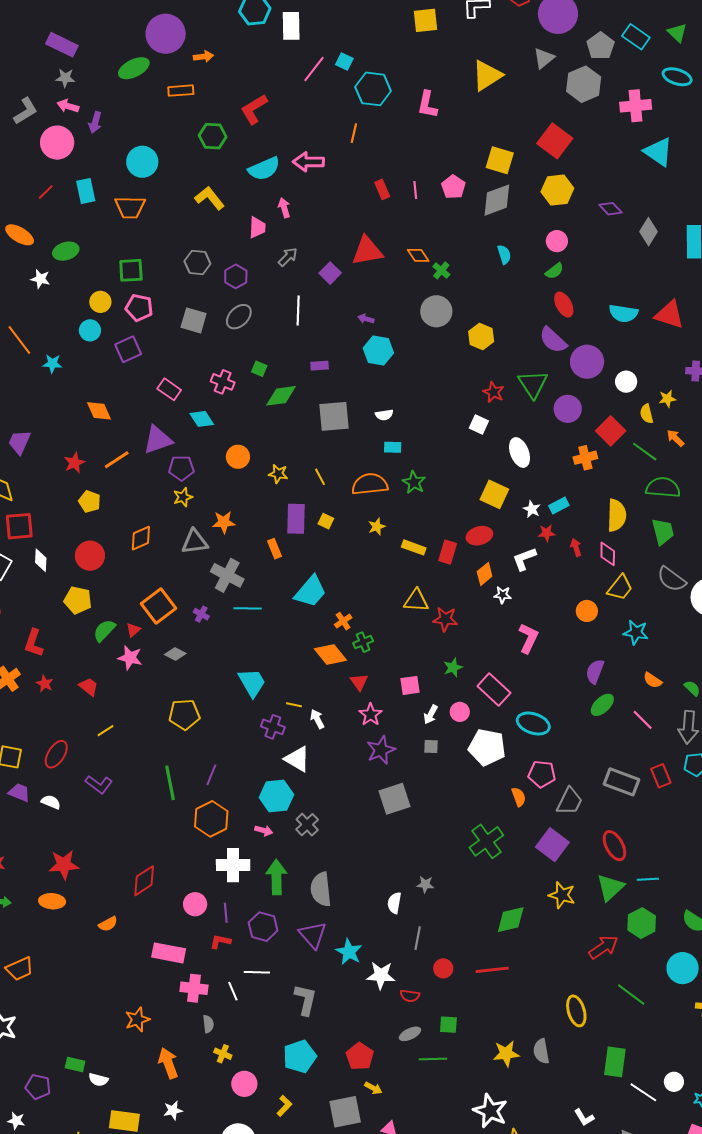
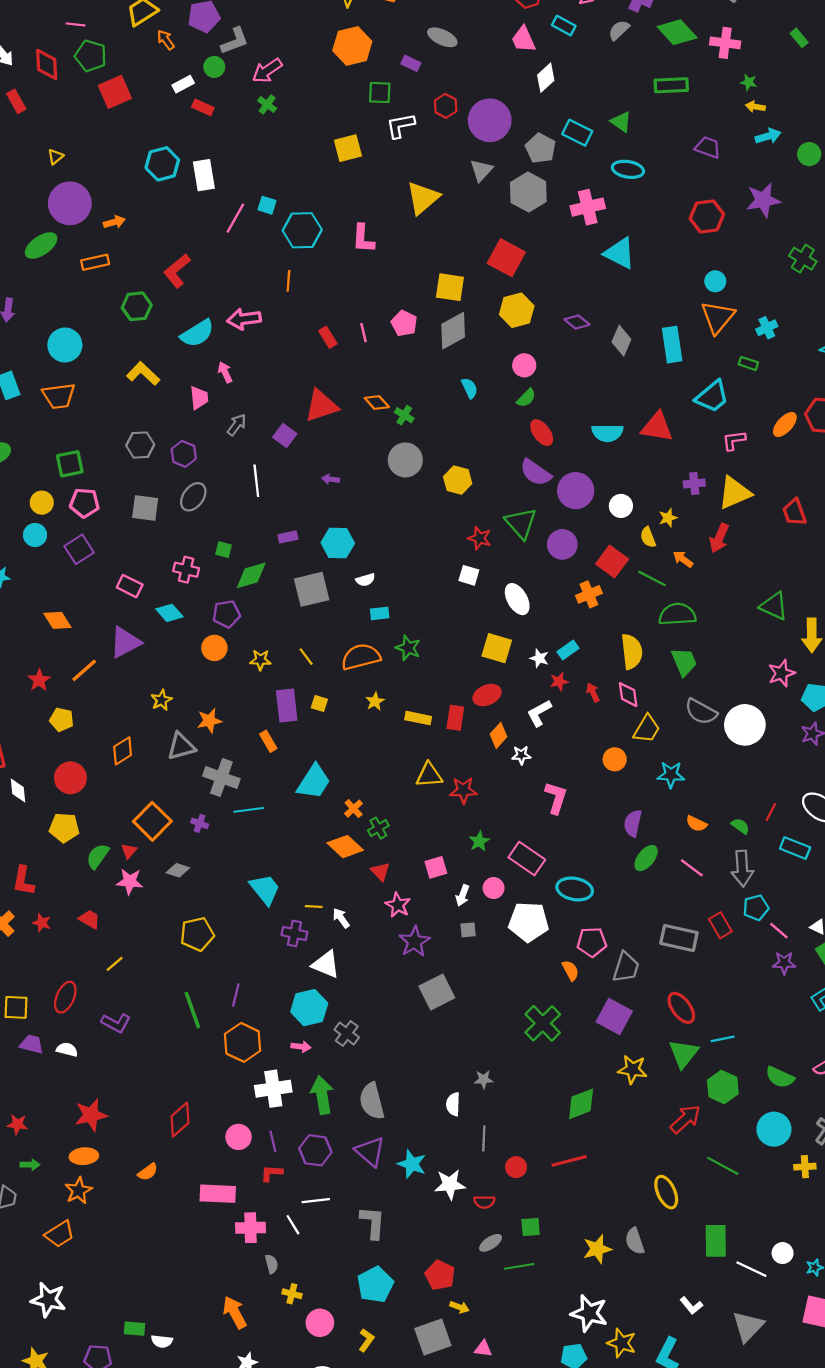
cyan hexagon: (378, 350) -> (338, 543), moved
purple pentagon: (181, 468) -> (226, 614), moved
orange star: (137, 1020) -> (78, 1191), moved

